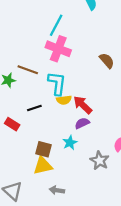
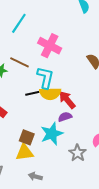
cyan line: (56, 25) -> (19, 23), moved
yellow semicircle: (64, 100) -> (50, 94), size x1.5
black line: (34, 108) -> (32, 93), moved
cyan star: (70, 143) -> (52, 134), size x1.6

